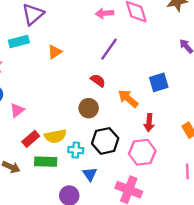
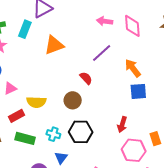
cyan rectangle: (19, 42) -> (25, 29), turned -66
orange triangle: (55, 52) -> (54, 45), size x1.5
orange arrow: (128, 99) -> (133, 68), moved
yellow semicircle: (55, 136) -> (36, 102), moved
pink hexagon: (142, 152) -> (134, 150), moved

